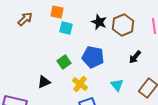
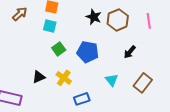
cyan square: (66, 28) -> (50, 26), moved
green square: (64, 62) -> (59, 49), moved
yellow cross: (80, 84) -> (64, 78), moved

